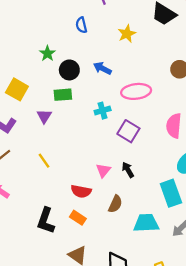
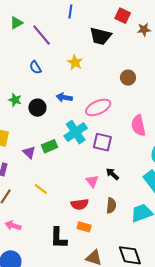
green rectangle: (63, 95) -> (49, 146), moved
cyan cross: (103, 111) -> (76, 132), size x1.6

